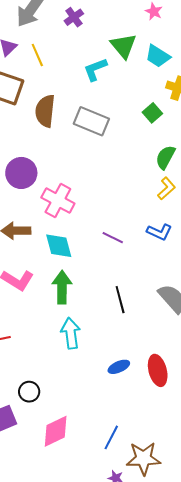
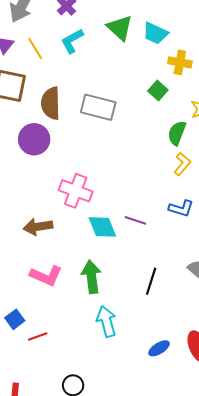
cyan L-shape: (95, 69) -> (72, 41), moved
purple circle: (21, 173) -> (34, 139), moved
cyan diamond: (59, 246) -> (102, 227), moved
black line: (120, 300) -> (151, 281), turned 40

